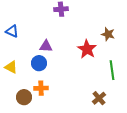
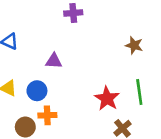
red star: (87, 49) -> (107, 98), moved
blue circle: (39, 63) -> (37, 91), moved

